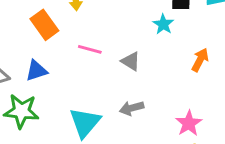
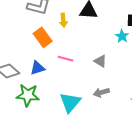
pink line: (90, 49) -> (65, 59), moved

